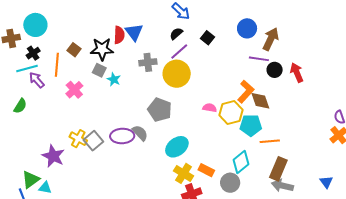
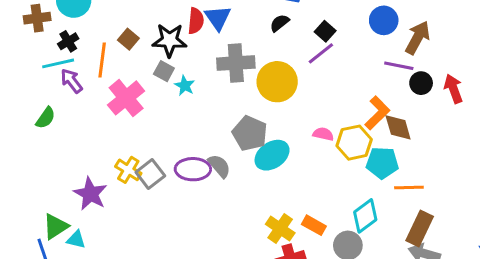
purple line: (179, 51) -> (321, 53), moved
gray cross: (148, 62) -> (236, 63), size x1.4
pink cross: (74, 90) -> (126, 98), size x1.4
cyan ellipse: (177, 147) -> (272, 155), moved

